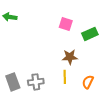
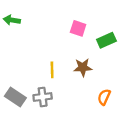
yellow line: (65, 77) -> (52, 70), moved
gray rectangle: (13, 82) -> (15, 97), turned -36

